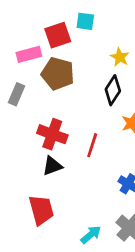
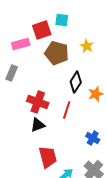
brown pentagon: (58, 74) -> (57, 53), moved
black diamond: (113, 90) -> (76, 82), moved
red trapezoid: (41, 210) -> (48, 157), moved

